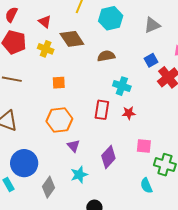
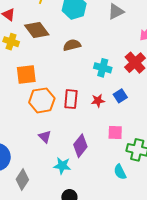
blue square: (151, 60) -> (120, 96), moved
orange square: (59, 83) -> (26, 75), size x1.5
cyan cross: (122, 86) -> (103, 68), moved
orange hexagon: (59, 120) -> (42, 100), moved
cyan star: (79, 175) -> (62, 166), moved, turned 30

